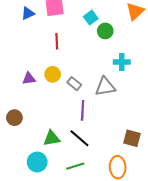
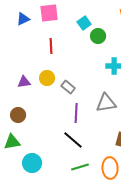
gray triangle: (105, 87) -> (106, 103), moved
brown circle: (14, 118) -> (18, 115), moved
green triangle: (52, 138) -> (12, 142), moved
green line: (75, 166) -> (80, 167), moved

